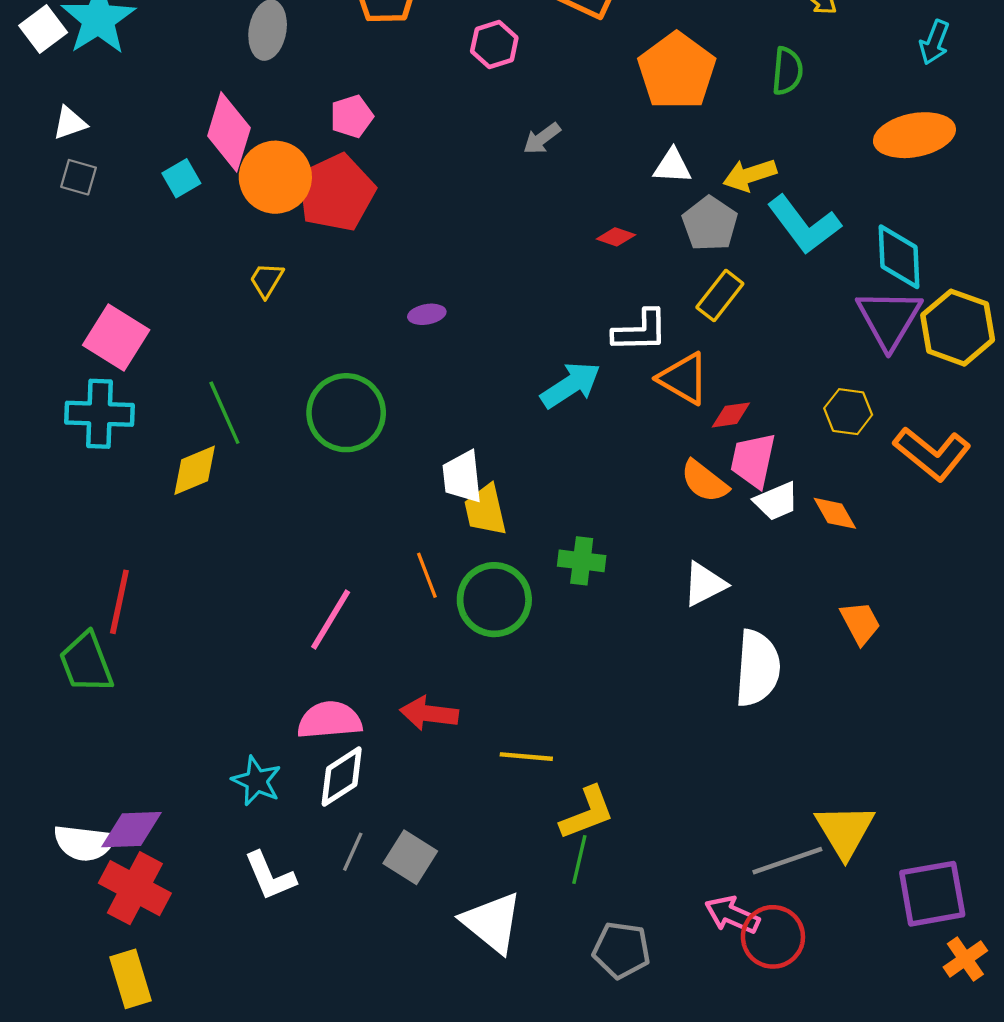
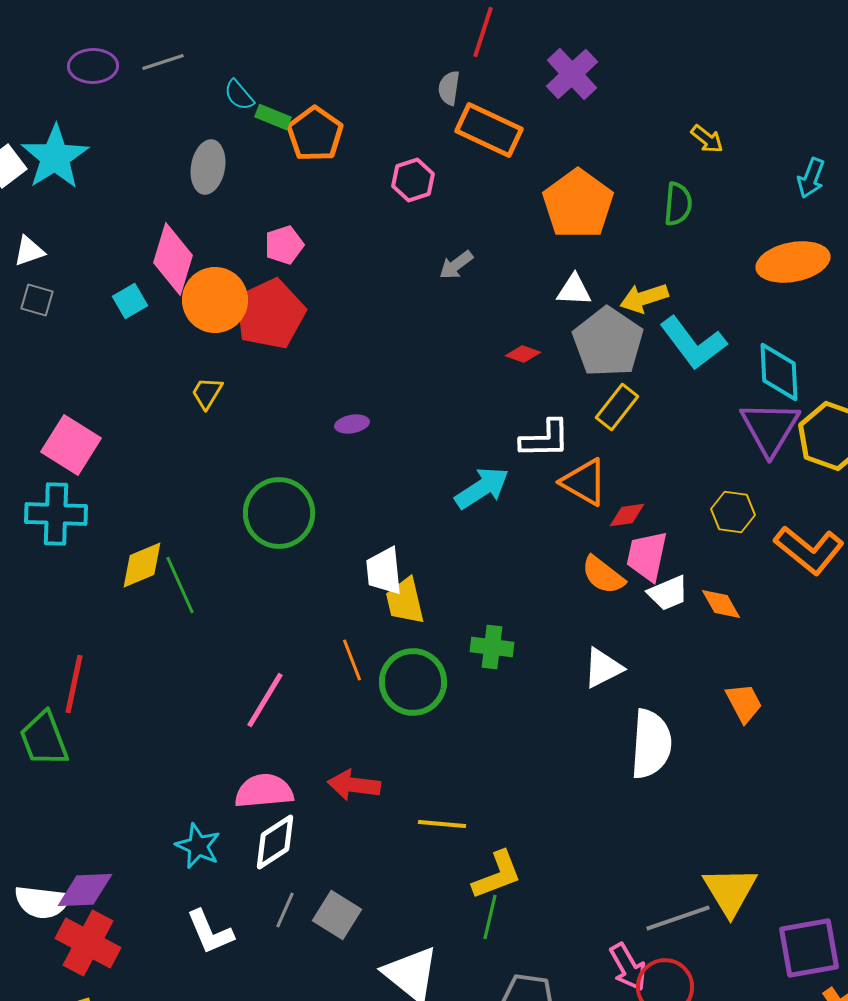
gray pentagon: (710, 224) -> (608, 342), size x1.4
green line: (224, 413) -> (180, 585), moved
pink arrow: (732, 915) -> (628, 967), turned -144

